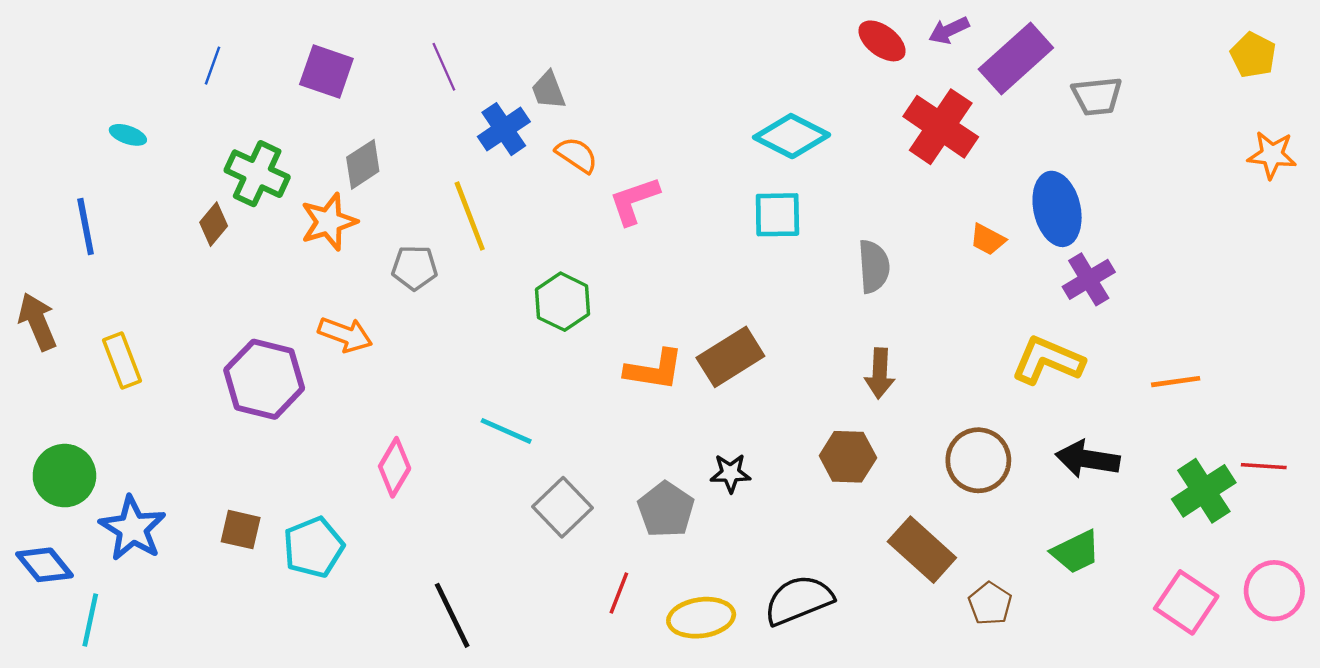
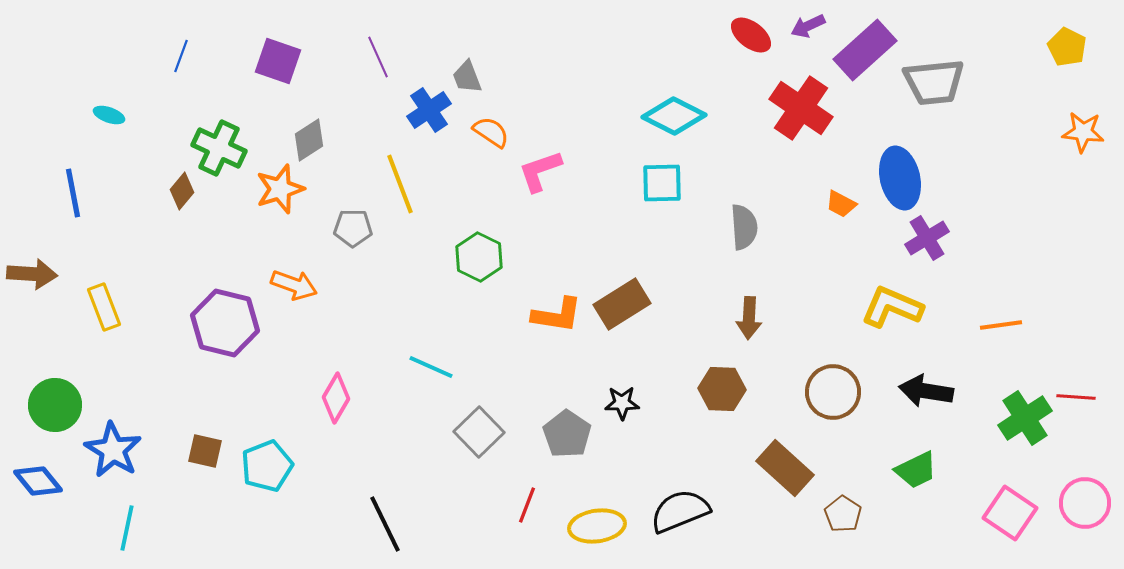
gray trapezoid: (1097, 96) -> (934, 82), size x1.4
brown arrow: (37, 322) -> (32, 274), turned 117
cyan line: (90, 620) -> (127, 528), moved

